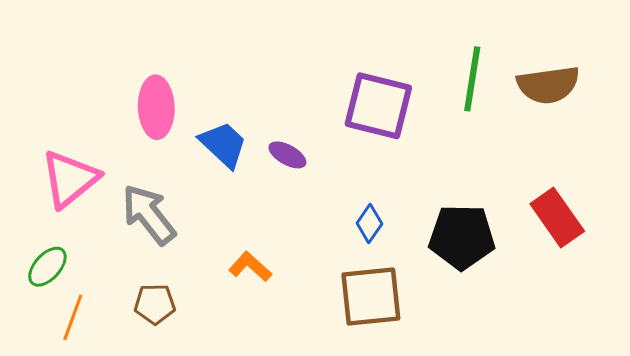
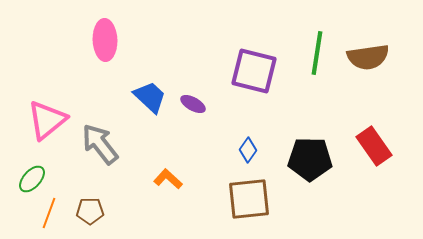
pink ellipse: (156, 107) -> (105, 40), moved
brown pentagon: (155, 304) -> (90, 211), moved

